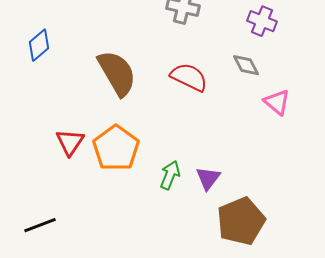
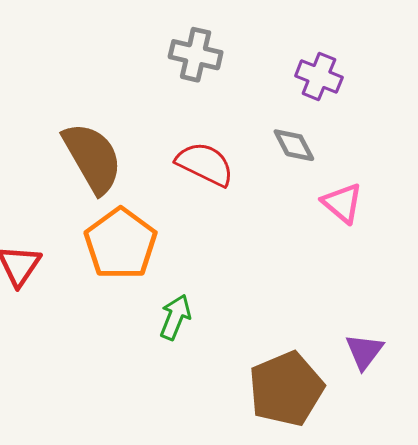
orange pentagon: (116, 148) -> (121, 244), moved
purple triangle: (208, 178) -> (364, 351), moved

